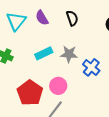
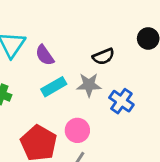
purple semicircle: (42, 18) -> (45, 55), moved
black semicircle: (72, 18) -> (103, 56), moved, turned 91

